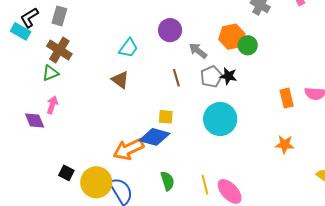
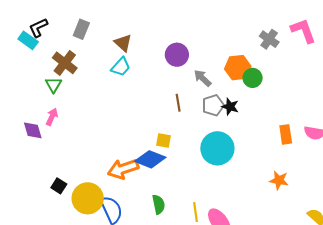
gray rectangle: (59, 16) -> (81, 29), moved
cyan trapezoid: (128, 48) -> (121, 67), moved
green triangle: (50, 73) -> (53, 85), turned -42
brown triangle: (120, 80) -> (123, 43), moved

